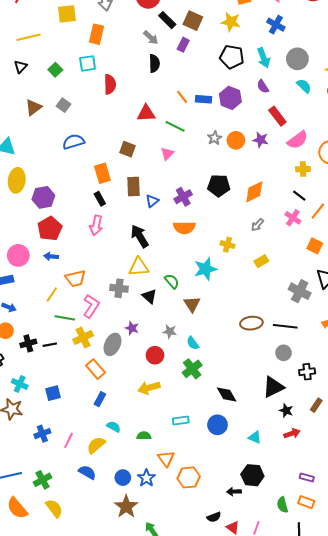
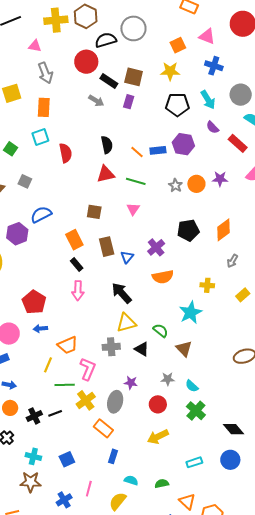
black semicircle: (154, 63) -> (107, 145), moved
red rectangle: (277, 116) -> (238, 143), moved
purple hexagon: (43, 197) -> (17, 234), moved
pink line: (69, 440) -> (89, 489), moved

